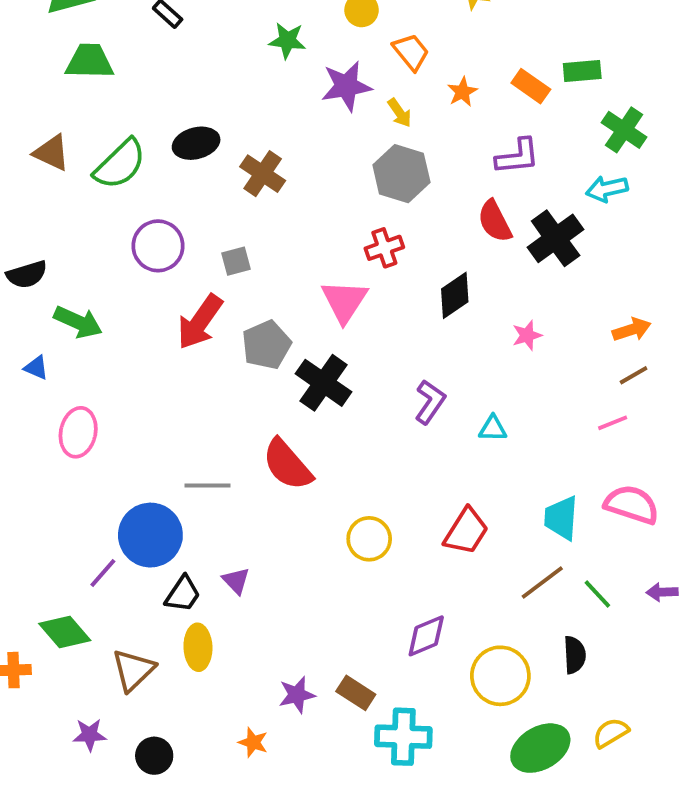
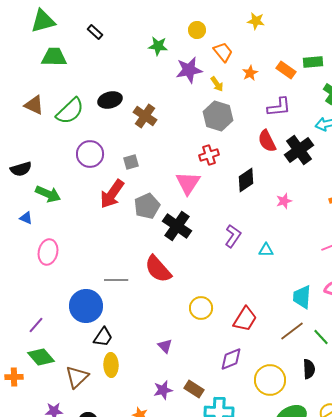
red trapezoid: (466, 531) -> (245, 319), moved
purple line: (103, 573) -> (36, 325), moved
purple triangle: (236, 581) -> (165, 346), moved

